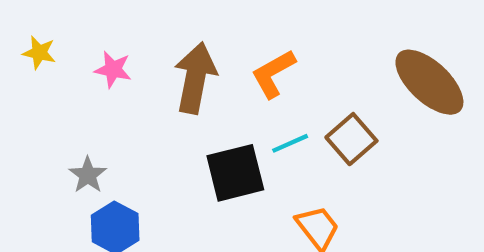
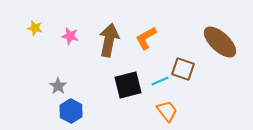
brown square: (351, 139) -> (183, 69), turned -30
cyan line: (290, 143) -> (160, 81), moved

